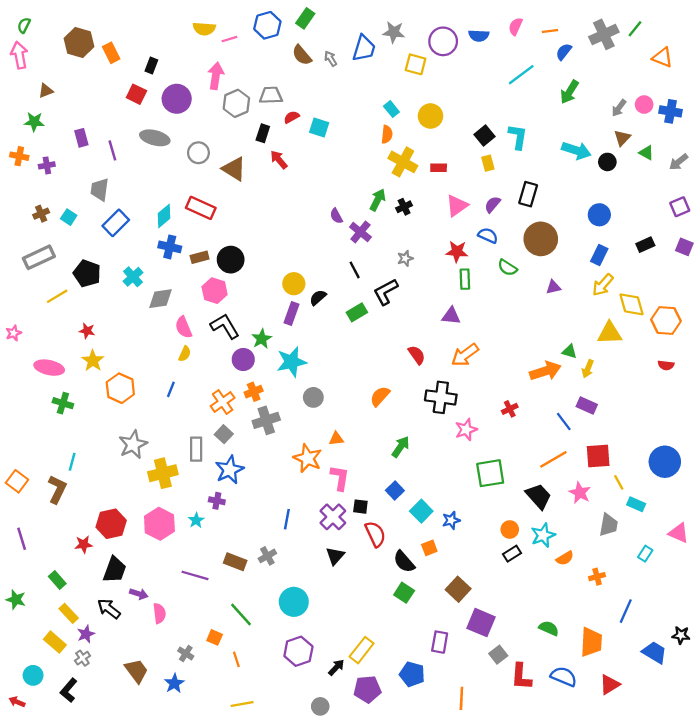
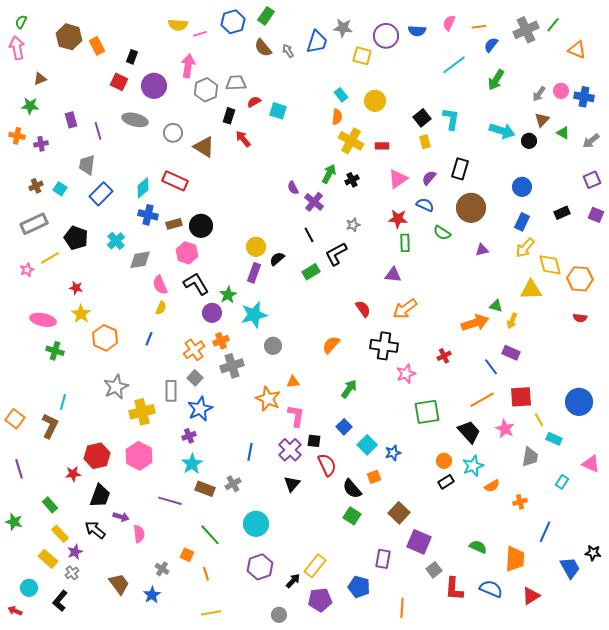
pink star: (14, 333) -> (27, 270), moved
purple cross: (217, 501) -> (189, 436), turned -32
cyan star: (196, 520) -> (192, 464), moved, size x1.5
blue trapezoid: (654, 652) -> (570, 568), turned 30

